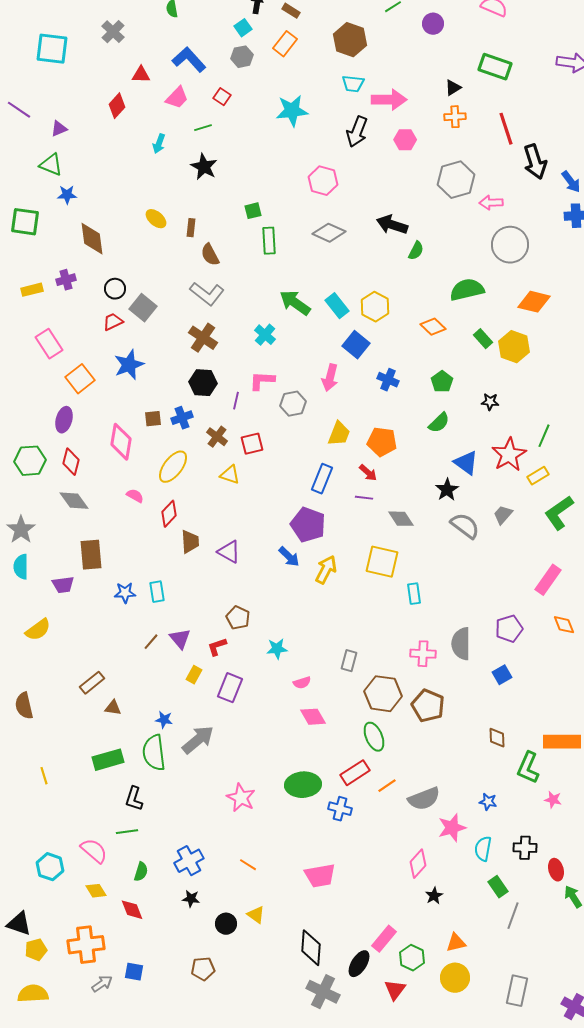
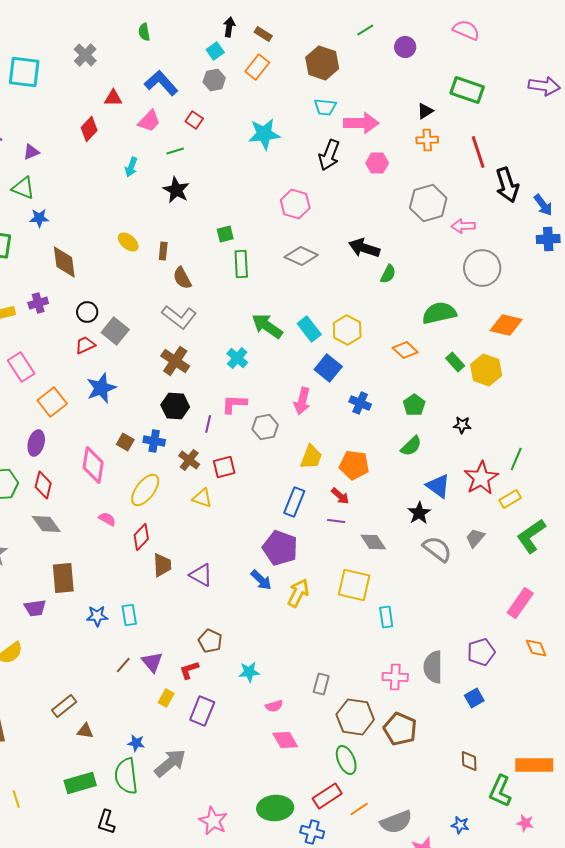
blue cross: (182, 418) -> (154, 441), turned 30
brown square: (153, 419) -> (125, 442), turned 36

